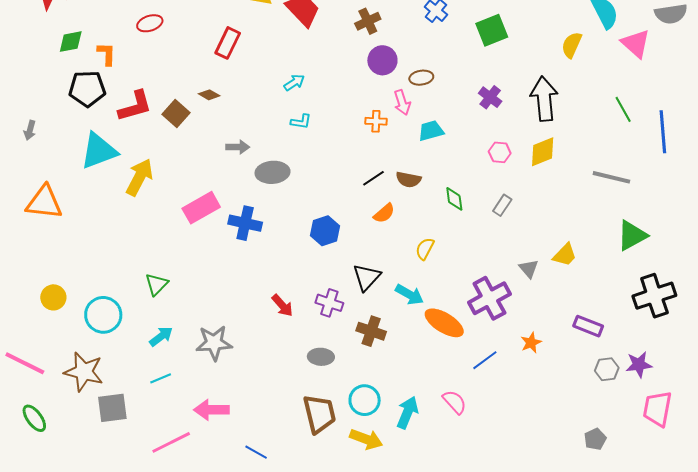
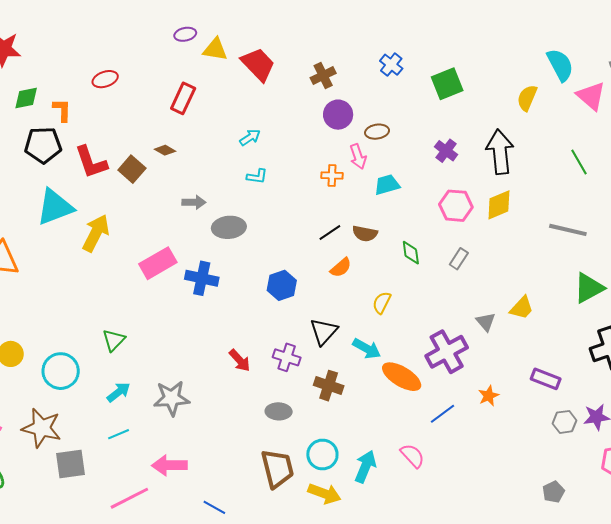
red L-shape: (135, 106) -> (91, 162), turned 87
pink hexagon: (500, 152) -> (456, 206), size x1.5

